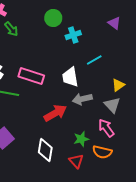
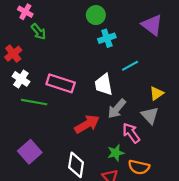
green circle: (53, 18) -> (96, 15), moved
purple triangle: (114, 23) -> (152, 25), size x1.5
gray arrow: (82, 99) -> (117, 109), turned -36
pink arrow: (106, 128) -> (131, 133), moved

